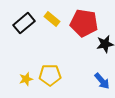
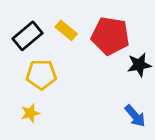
yellow pentagon: (50, 75) -> (41, 74), moved

